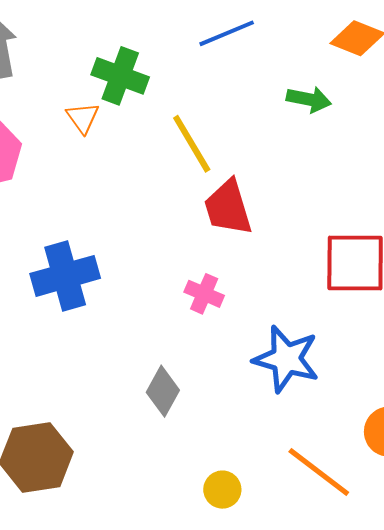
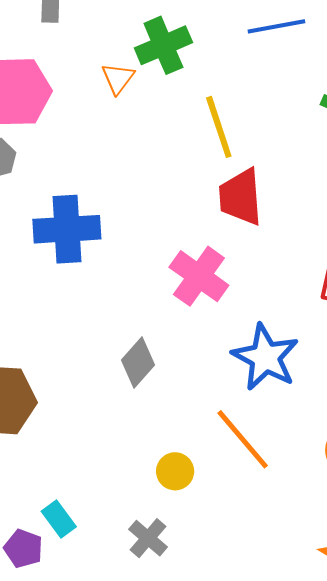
green cross: (120, 76) -> (163, 45), turned 34
pink cross: (204, 294) -> (199, 276), size x1.5
orange line: (319, 472) -> (243, 439), moved

